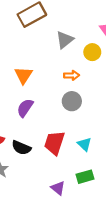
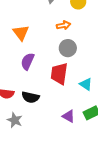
red trapezoid: (54, 143) -> (59, 74), moved
purple triangle: (58, 188) -> (69, 116), moved

